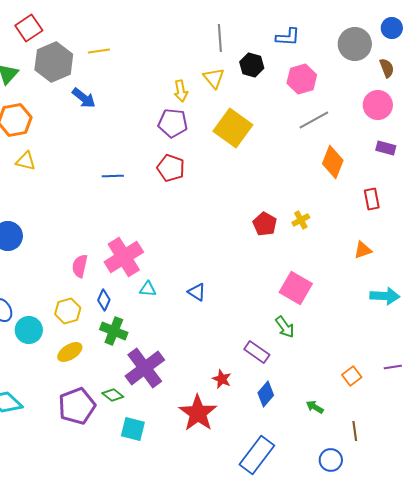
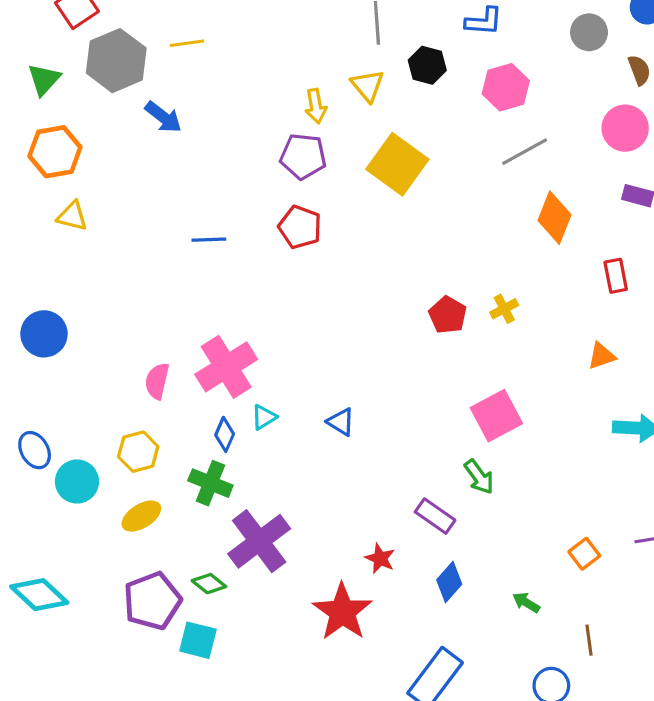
gray circle: (355, 44) -> (589, 32), size x0.7
pink square: (296, 288) -> (496, 416), turned 32
cyan triangle: (148, 289) -> (264, 417), turned -36
blue diamond: (104, 300) -> (225, 434), moved
cyan square: (133, 429) -> (198, 640), moved

